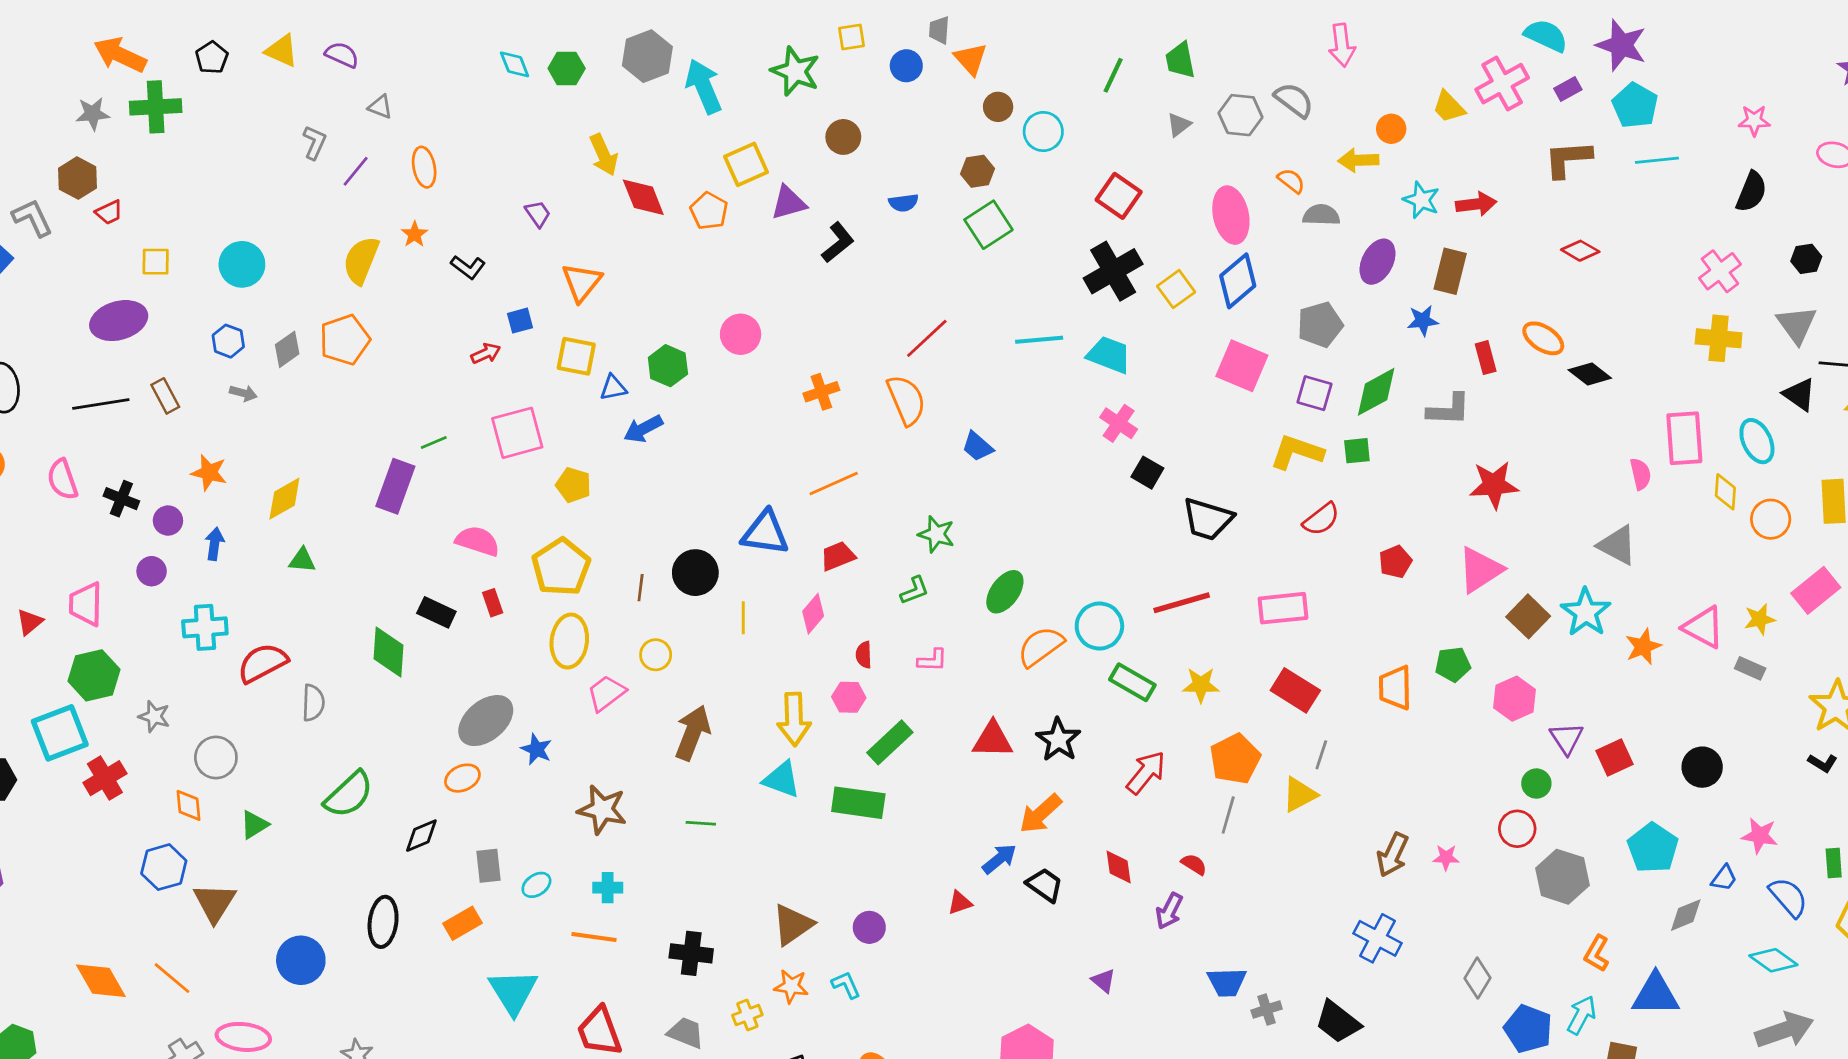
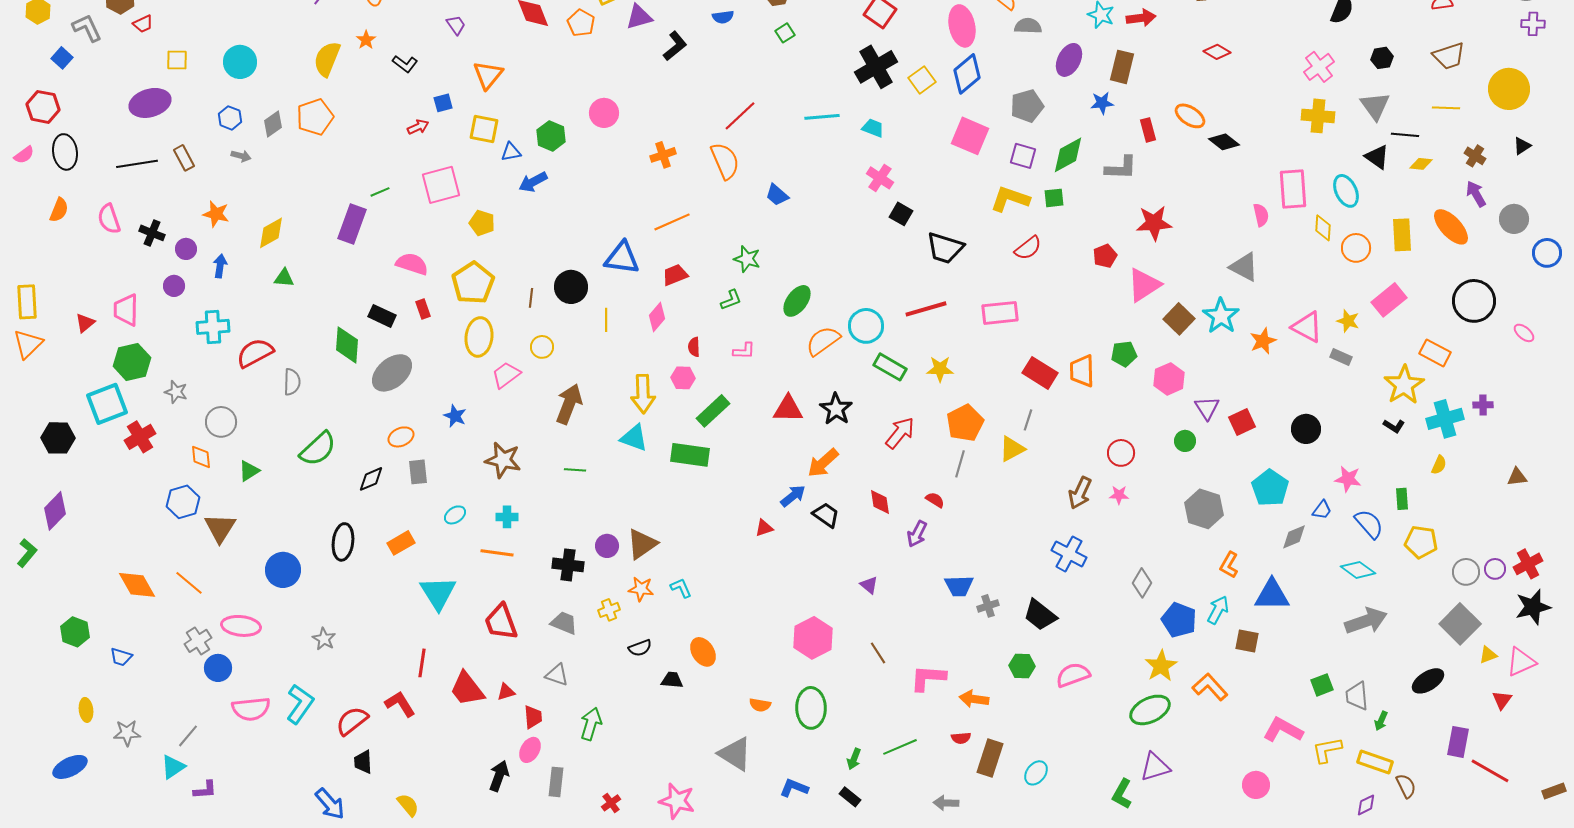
green square: (988, 225) -> (785, 33), size x0.6
cyan trapezoid: (1109, 355) -> (873, 128), size x0.7
red pentagon: (1395, 562) -> (1105, 256), moved
yellow star: (1760, 619) -> (1348, 321), turned 30
red rectangle: (1295, 690) -> (1040, 373), moved
gray ellipse: (486, 721) -> (392, 373), moved
red circle: (1517, 829) -> (1121, 453), moved
gray rectangle: (488, 866) -> (418, 472), moved
purple circle: (869, 927) -> (607, 546), moved

